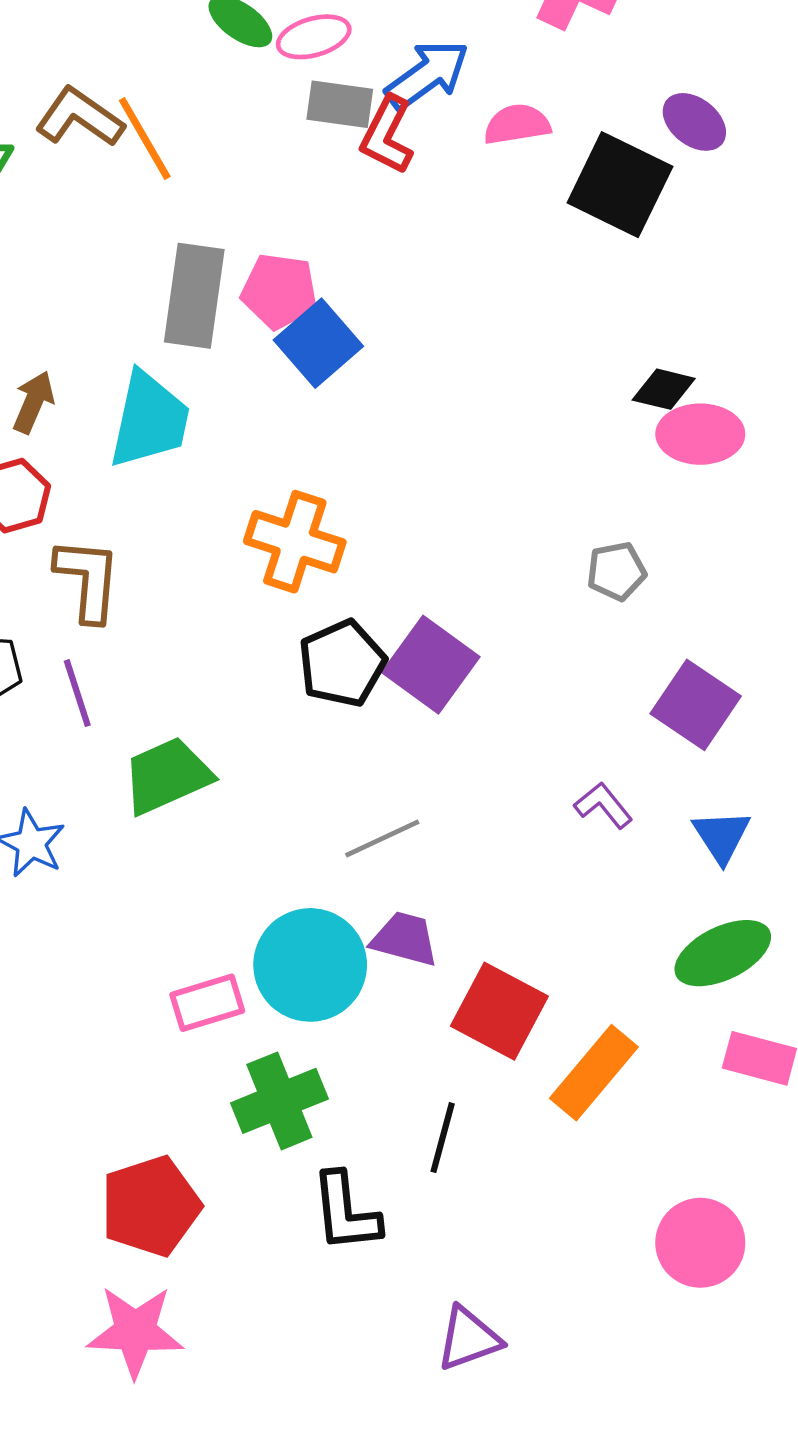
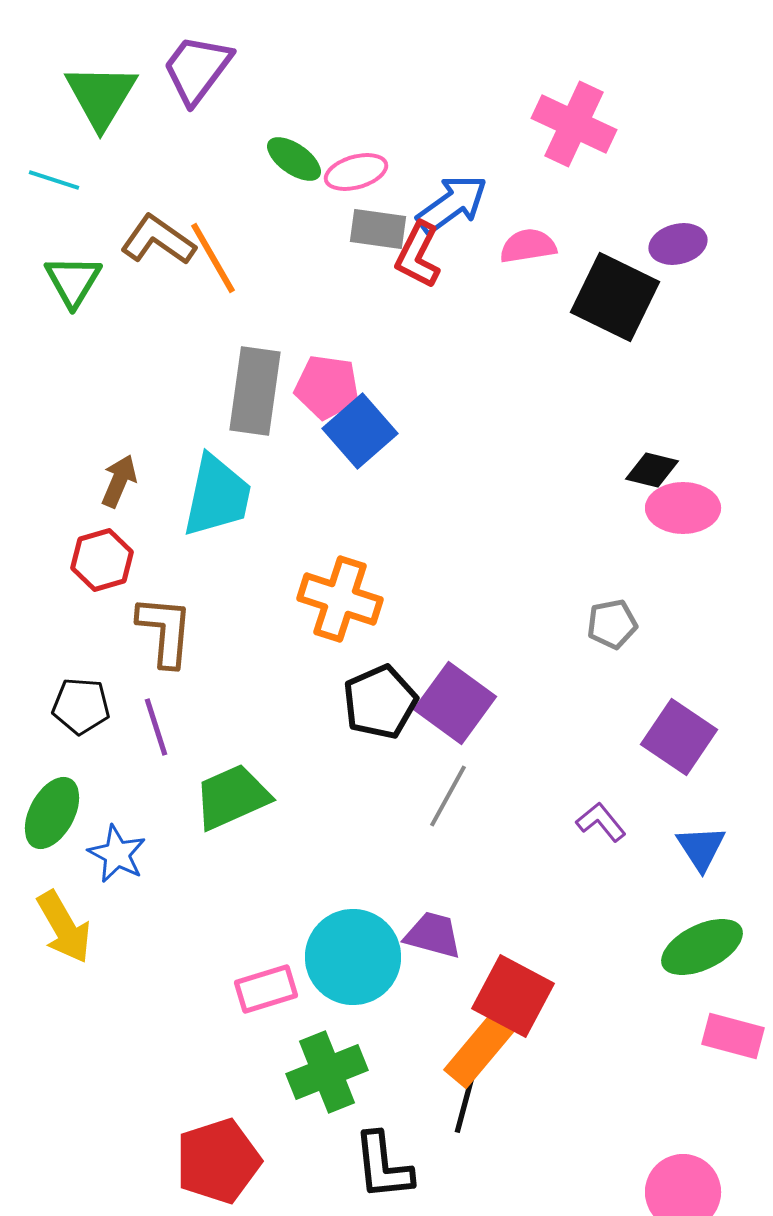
purple ellipse: (694, 122) -> (678, 244), turned -52
gray line: (382, 838) -> (448, 796), moved, turned -36
orange rectangle: (594, 1073) -> (481, 1048), moved

